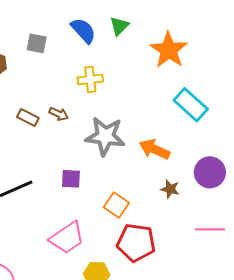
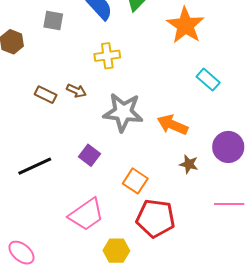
cyan rectangle: (191, 105) -> (208, 80), size x0.7
purple square: (71, 179) -> (89, 155), turned 35

